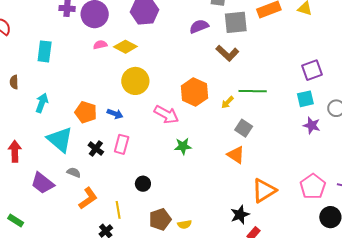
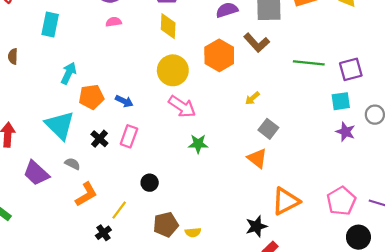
yellow diamond: (125, 47) -> (168, 26), moved, turned 60
yellow circle: (135, 81) -> (173, 70), moved
green line: (253, 91) -> (309, 63), moved
orange hexagon: (194, 92) -> (219, 55), moved
cyan arrow: (42, 103) -> (69, 73), moved
orange pentagon: (86, 112) -> (91, 97), turned -30
yellow line: (118, 210) -> (119, 210), turned 42

